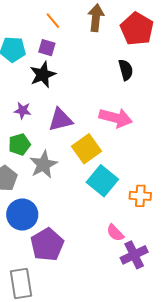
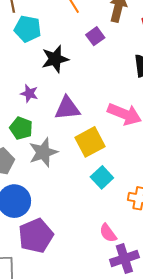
purple square: (47, 48) -> (95, 36), moved, turned 30
green pentagon: (19, 144) -> (21, 128), turned 30
cyan square: (102, 181) -> (102, 177), size x0.7

